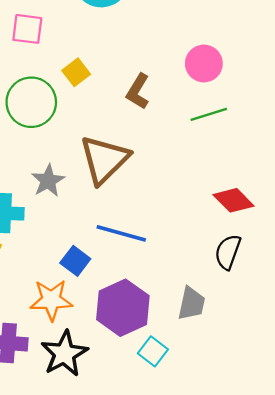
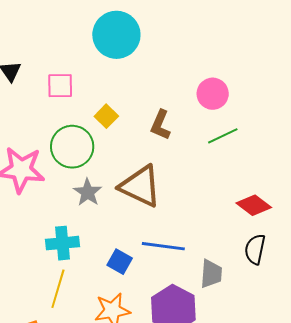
brown triangle: (104, 160) -> (140, 186), turned -42
gray star: (48, 181) -> (88, 192), moved
blue square: (75, 261) -> (120, 262), moved
gray trapezoid: (191, 303) -> (211, 274), moved

